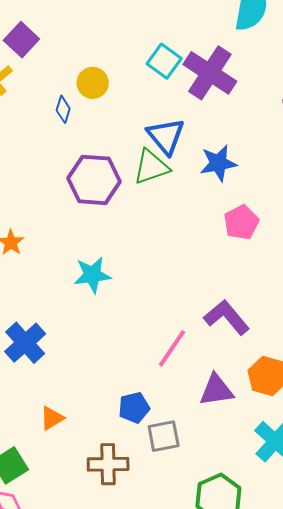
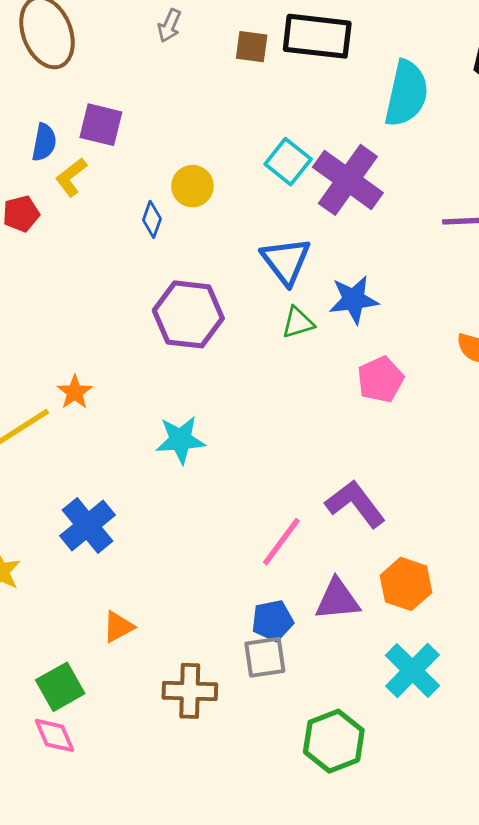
purple square: (21, 40) -> (101, 125), turned -32
green triangle: (151, 167) -> (298, 323), moved, size x0.7
blue pentagon: (134, 408) -> (272, 621), moved

